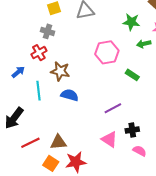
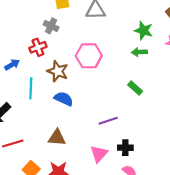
green arrow: (144, 44) -> (139, 52), moved
pink hexagon: (107, 52) -> (89, 56), moved
pink triangle: (109, 139) -> (99, 154), turned 30
brown triangle: (58, 142) -> (57, 138), moved

